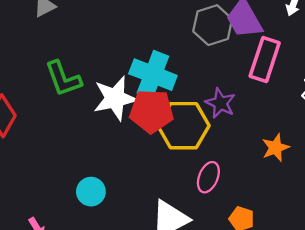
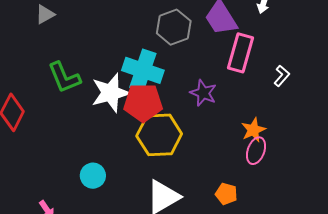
gray hexagon: (213, 25) -> (174, 27), moved
yellow hexagon: (184, 126) -> (159, 135), moved
pink ellipse: (208, 177) -> (256, 151), moved

